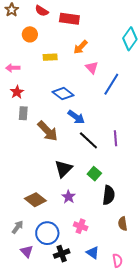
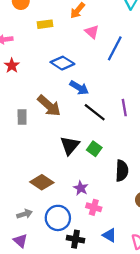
gray rectangle: (23, 113) -> (22, 117), moved
green square: (94, 174) -> (94, 149), moved
purple star: (69, 197) -> (81, 188), moved
gray arrow: (17, 227) -> (25, 214), turned 40
purple triangle: (27, 251) -> (20, 241), moved
black cross: (62, 254) -> (75, 239), turned 35

